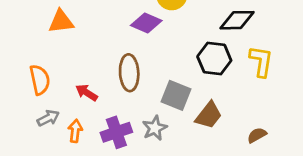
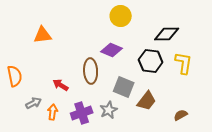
purple diamond: (146, 23) -> (112, 50), moved
orange semicircle: (40, 80) -> (15, 76), moved

